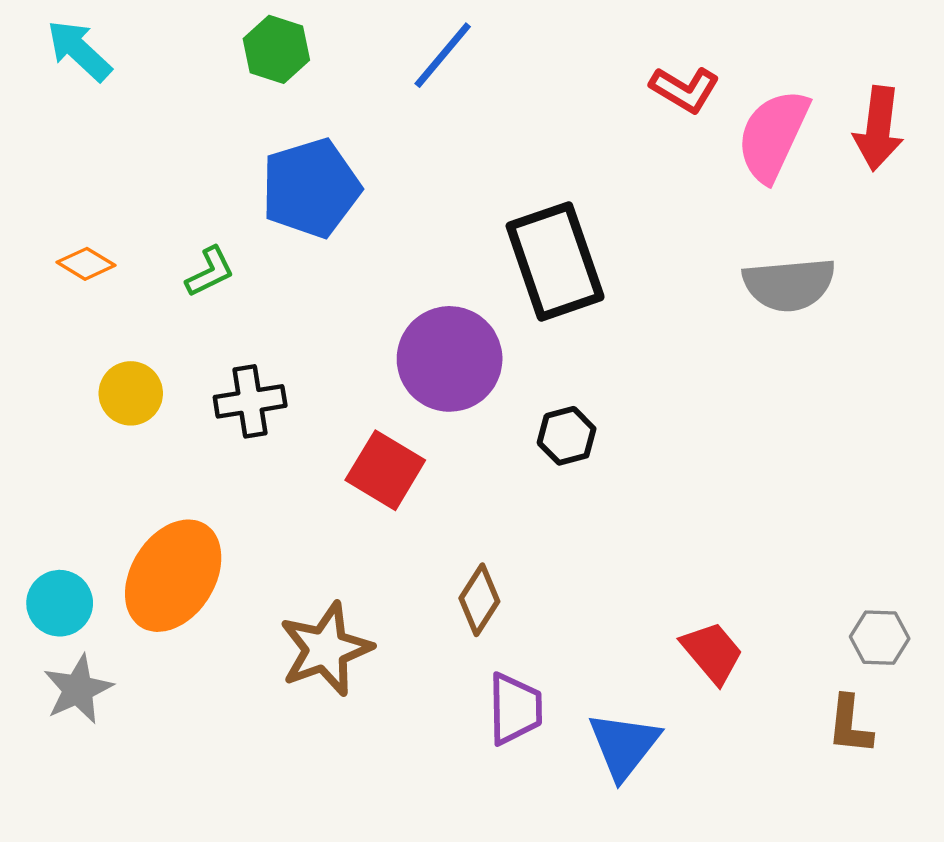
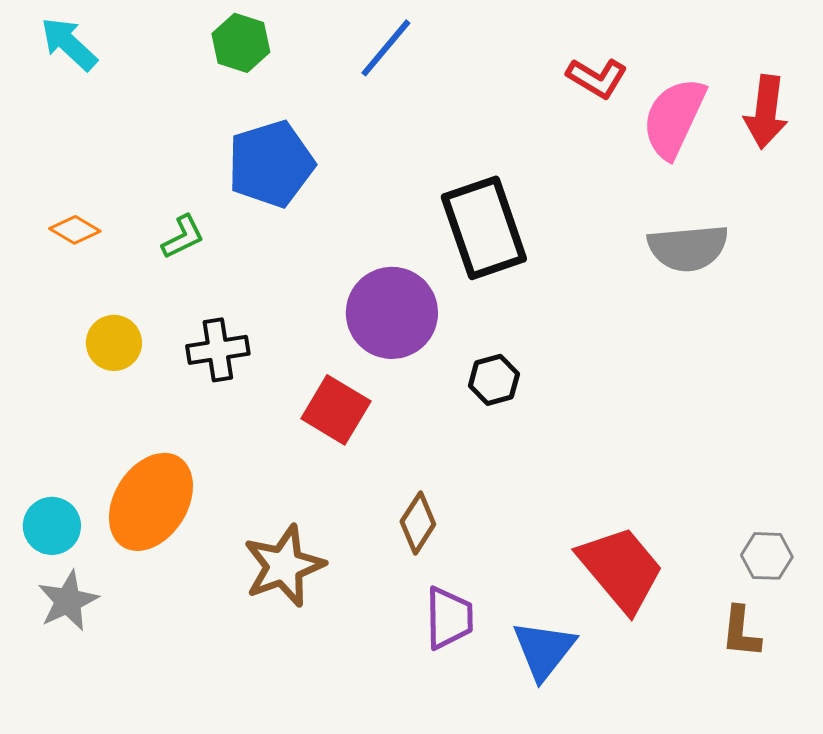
red trapezoid: (712, 653) -> (621, 569), size x1.6

